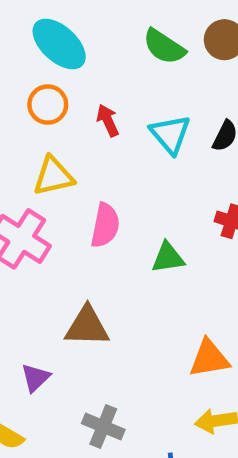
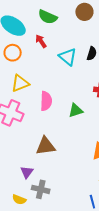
green semicircle: (164, 47) -> (48, 17), moved
red arrow: (108, 120) -> (41, 41), moved
gray cross: (103, 427) -> (41, 189), moved

